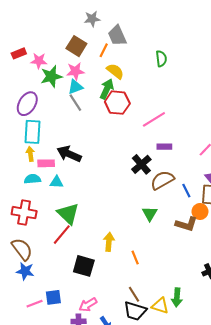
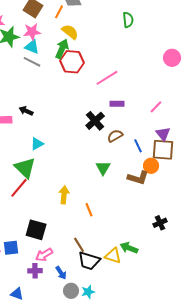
green semicircle: (161, 59) -> (128, 20), moved
cyan triangle: (75, 87) -> (32, 47), turned 42
gray line: (75, 103) -> (32, 62), turned -30
black arrow: (69, 154) -> (26, 111), size x0.6
brown semicircle: (162, 180) -> (115, 136), size x0.7
cyan triangle: (57, 182) -> (37, 144), moved, turned -32
black square: (84, 266) -> (36, 230), moved
brown line: (134, 294) -> (79, 245), moved
green arrow: (177, 297) -> (129, 248), turned 108

